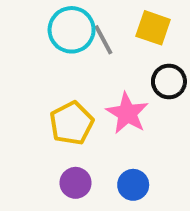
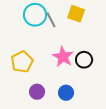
black circle: (169, 81) -> (84, 60), moved
yellow pentagon: (72, 123) -> (22, 62), moved

